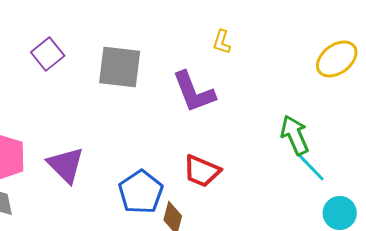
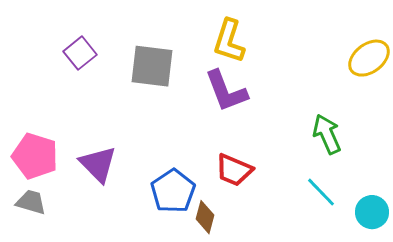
yellow L-shape: (222, 42) -> (229, 41), moved, size x1.8
cyan line: (311, 167) -> (321, 192), moved

